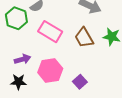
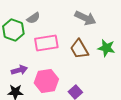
pink rectangle: (50, 32) -> (46, 43), turned -40

